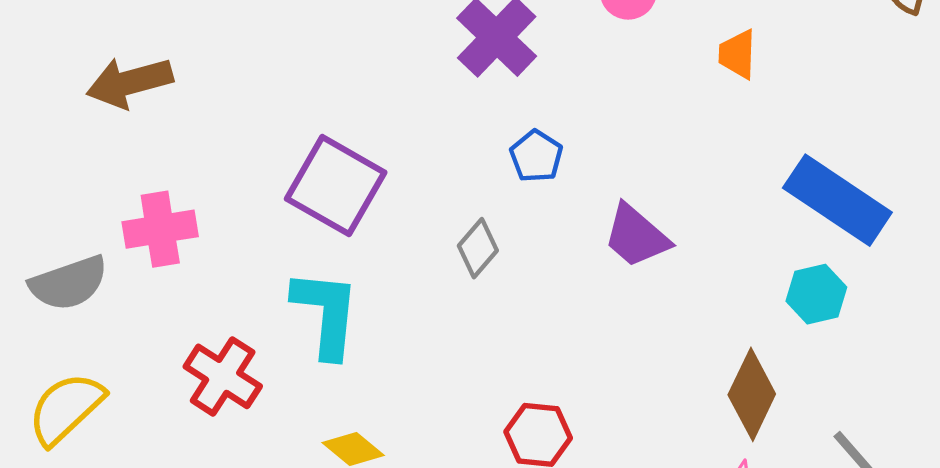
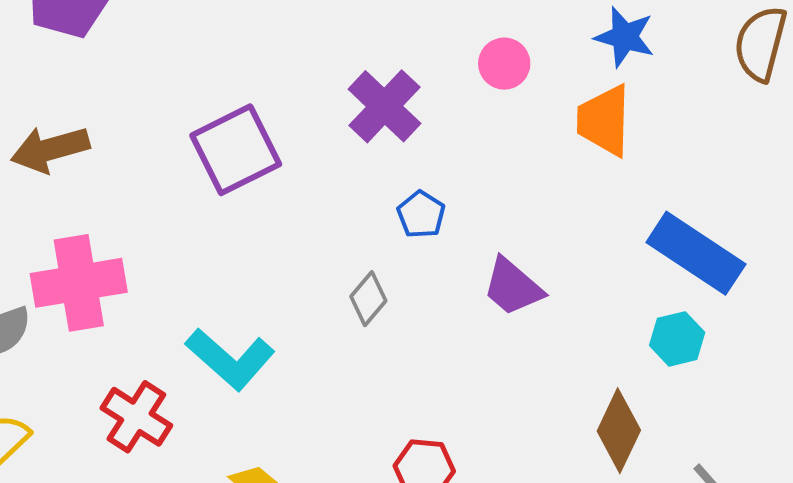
orange trapezoid: (737, 54) -> (604, 121), size x1.6
purple square: (336, 186) -> (236, 150), moved, turned 34
pink cross: (160, 229) -> (79, 283), size x1.4
cyan L-shape: (326, 314) -> (230, 359), turned 126

